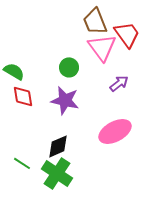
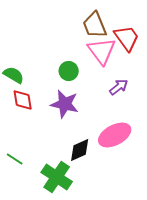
black diamond: (58, 146) -> (80, 150), moved
green line: (22, 163) -> (15, 159), moved

